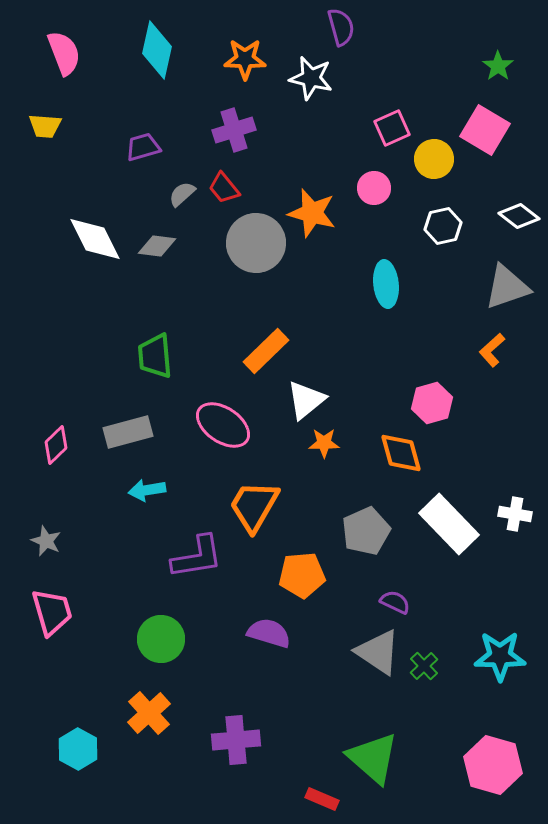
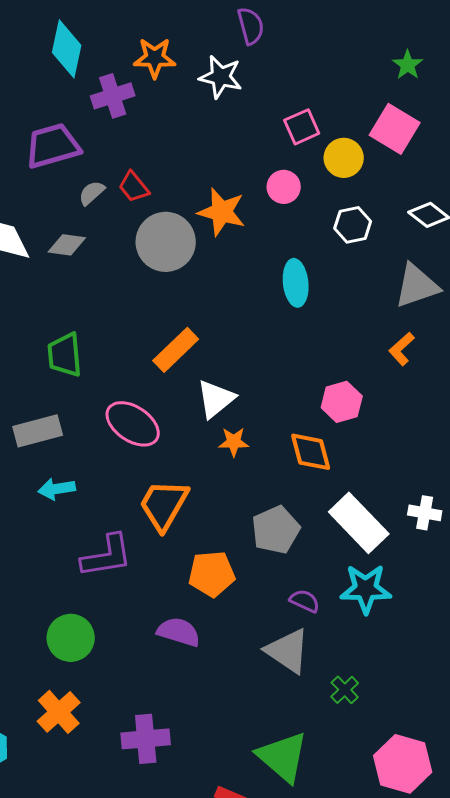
purple cross: (234, 130) -> (113, 96), moved
purple trapezoid: (143, 147) -> (53, 146), size x1.6
cyan star: (500, 656) -> (366, 589), moved
green cross: (424, 666) -> (345, 690), moved

